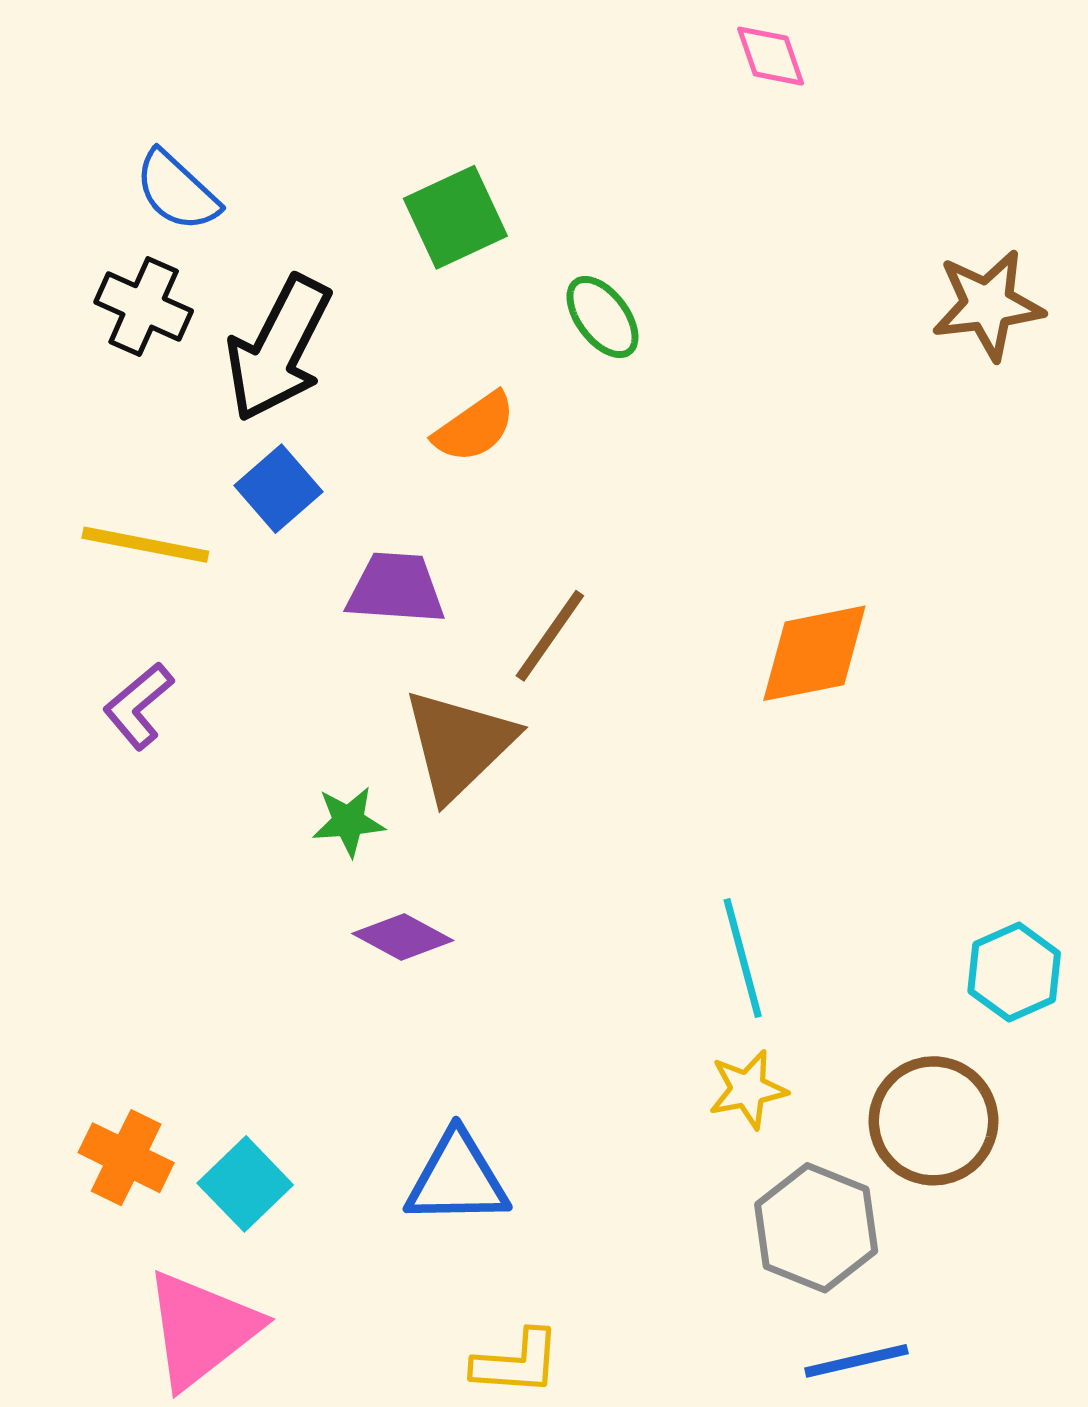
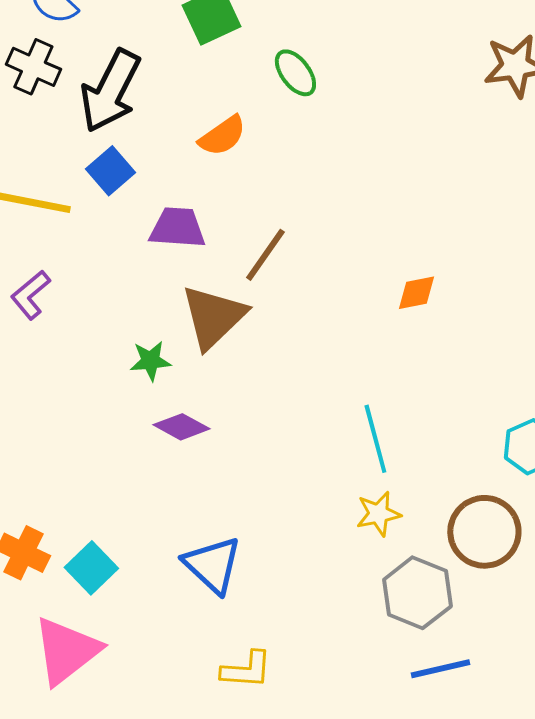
orange diamond: (814, 653) -> (416, 293), moved, size x0.6
blue triangle: (457, 1179) -> (212, 565), turned 44

